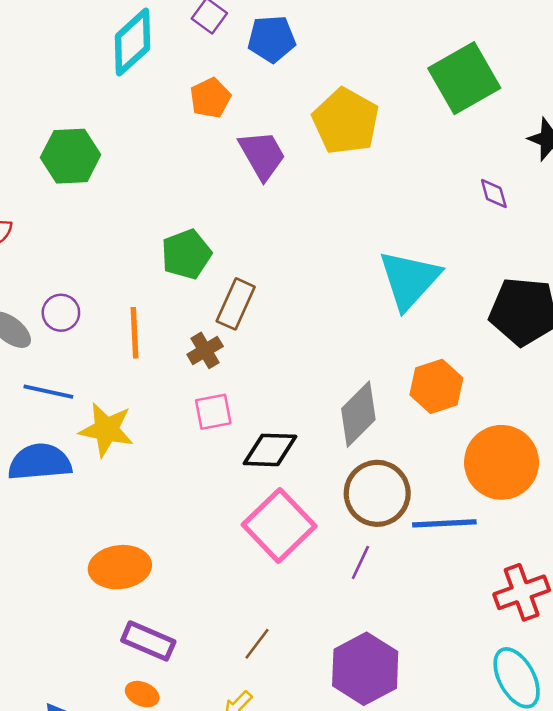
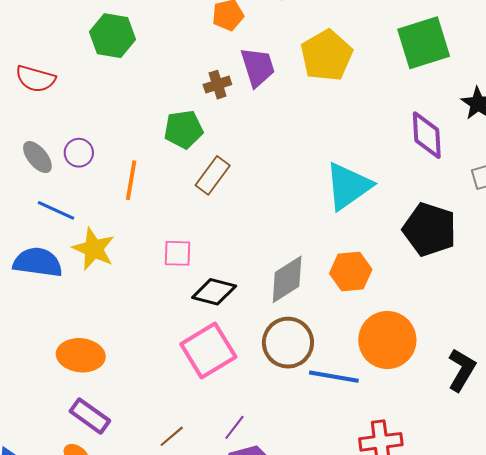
purple diamond: (494, 194) -> (427, 135), size x1.8
brown cross: (205, 350) -> (217, 85), moved
purple line: (360, 562) -> (234, 427), moved

